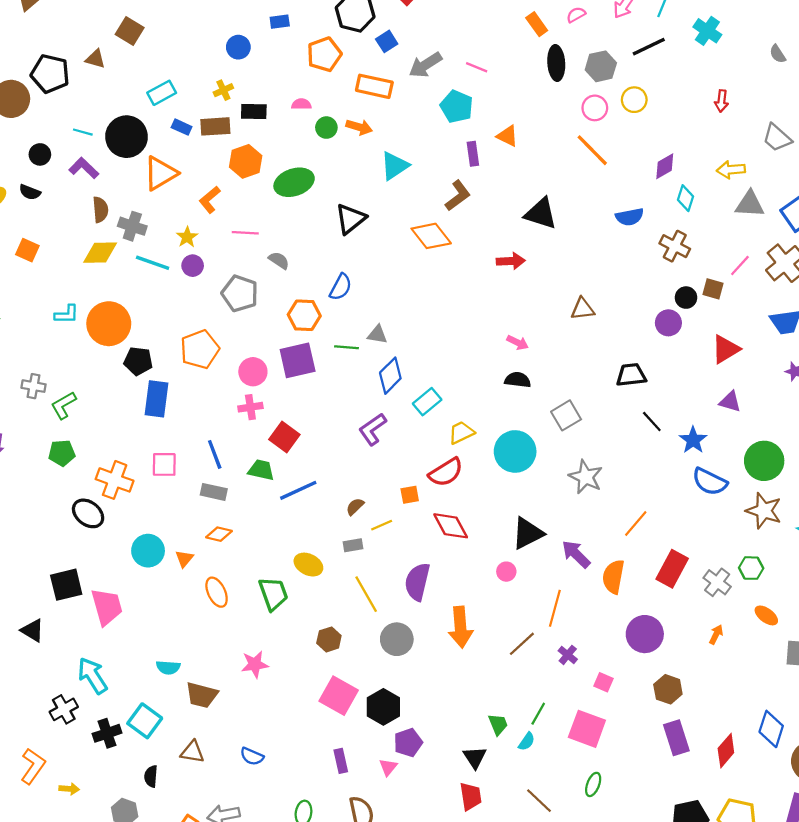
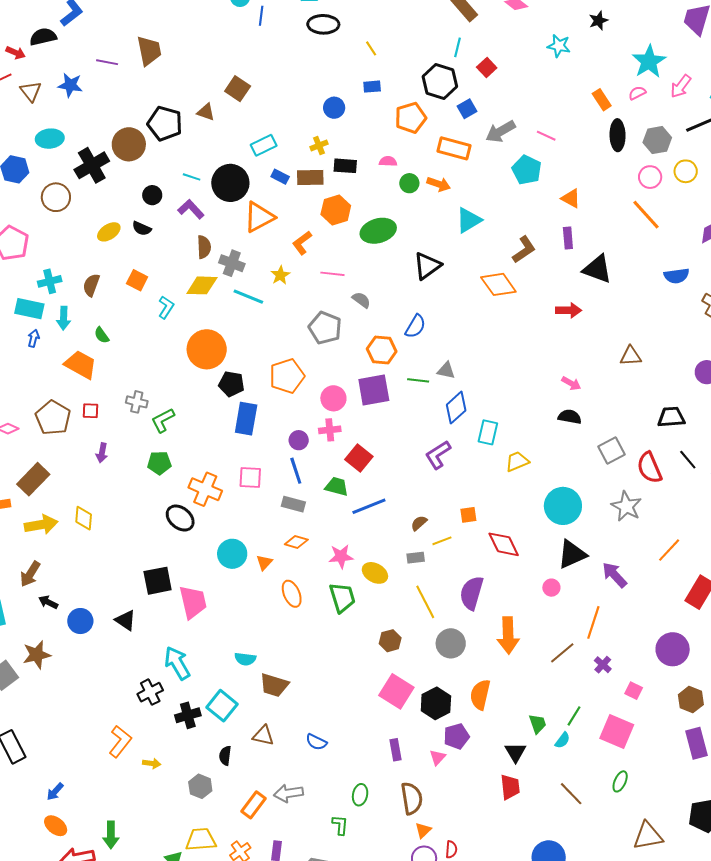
purple rectangle: (473, 154) -> (568, 238), moved
purple circle: (193, 266) -> (299, 440), moved
cyan L-shape: (67, 314) -> (166, 307), moved, turned -60
cyan rectangle: (427, 402) -> (488, 432), turned -40
cyan circle: (515, 451) -> (563, 506), moved
red semicircle: (446, 472) -> (649, 468), moved, turned 96
orange semicircle: (613, 577) -> (480, 695), moved
pink star: (255, 664) -> (341, 556), moved

